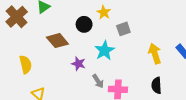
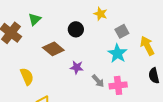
yellow star: (104, 12) -> (100, 14), moved
gray square: (123, 29) -> (122, 31), moved
cyan star: (105, 51) -> (117, 53), moved

